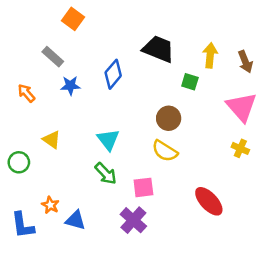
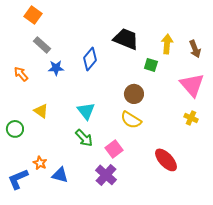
orange square: (73, 19) -> (33, 15), moved
pink square: (143, 187) -> (114, 149), turned -30
blue L-shape: (23, 225) -> (18, 179), turned 75

